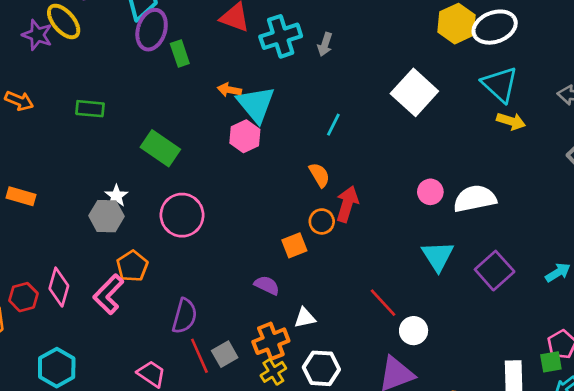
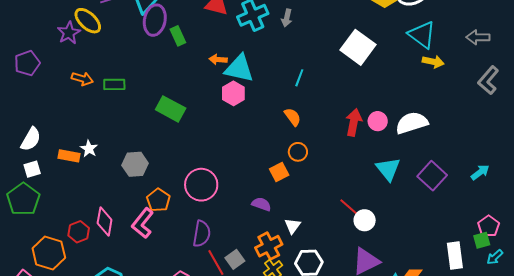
purple star: (37, 35) -> (69, 33), turned 30
orange arrow: (19, 101) -> (82, 79), moved
cyan triangle: (256, 104) -> (239, 68), turned -32
white star: (116, 196) -> (89, 149), moved
red arrow: (347, 204) -> (354, 122), moved
pink circle: (182, 215) -> (201, 185), moved
white triangle: (305, 318) -> (293, 226), turned -36
white circle: (414, 331) -> (365, 220), moved

